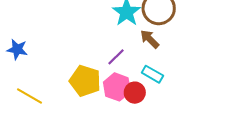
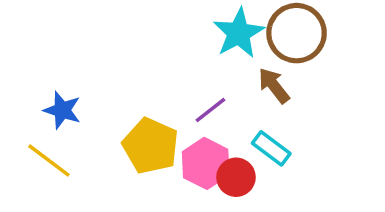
blue star: (17, 49) -> (62, 110), moved

